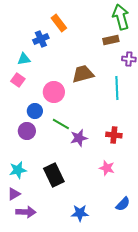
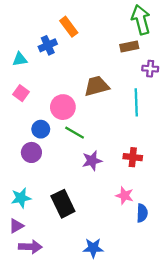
cyan triangle: (24, 59) -> (20, 59), moved
green line: (61, 124) -> (75, 133), moved
blue semicircle: (123, 204) -> (142, 213), moved, turned -42

